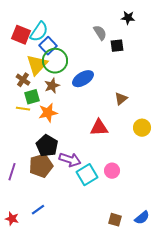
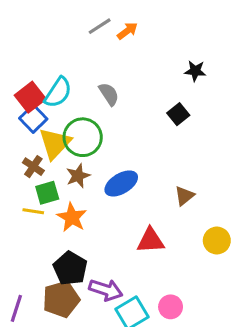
gray semicircle: (100, 33) -> (109, 94), moved
red square: (21, 35) -> (30, 97), turned 30
blue square: (48, 46) -> (33, 119), moved
black square: (117, 46) -> (178, 114), turned -32
blue ellipse: (83, 79) -> (121, 183), moved
orange star: (48, 113) -> (72, 217), turned -30

